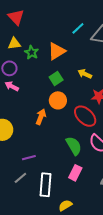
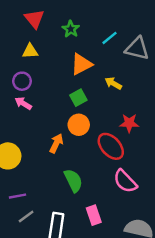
green star: (32, 52) -> (71, 29), moved
yellow arrow: (85, 74) -> (113, 83), moved
green semicircle: (74, 146) -> (73, 181), moved
purple line: (29, 158) -> (17, 196), moved
pink rectangle: (75, 173) -> (94, 215), turned -49

